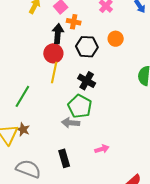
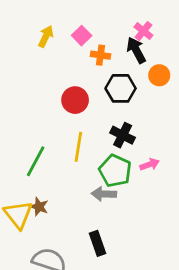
black arrow: (58, 34) -> (136, 50), moved, turned -30
yellow line: (54, 72) -> (78, 147), moved
pink arrow: (102, 149) -> (150, 164), moved

